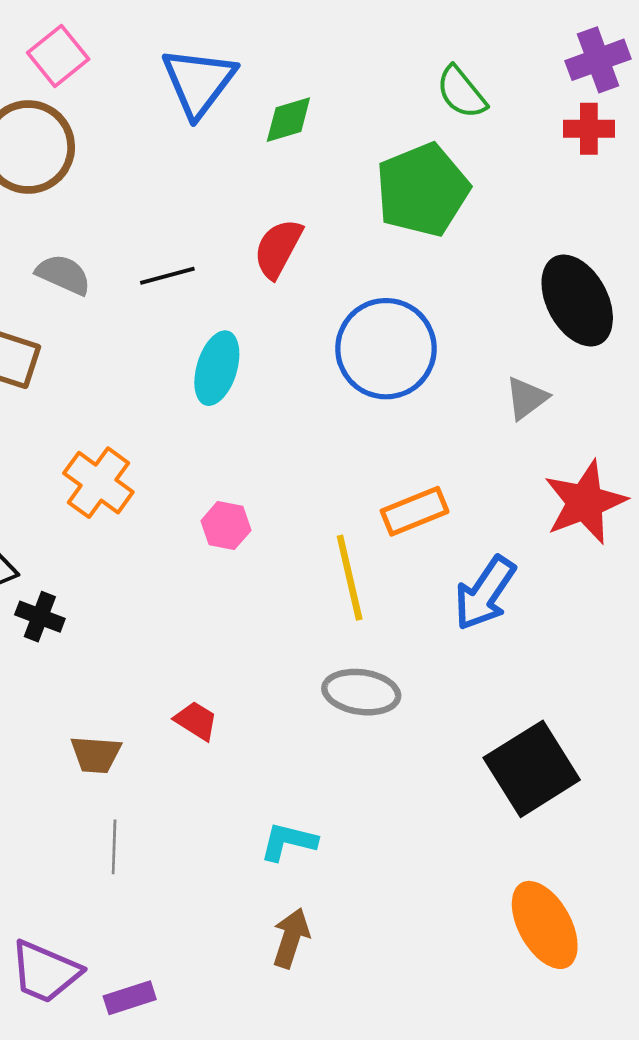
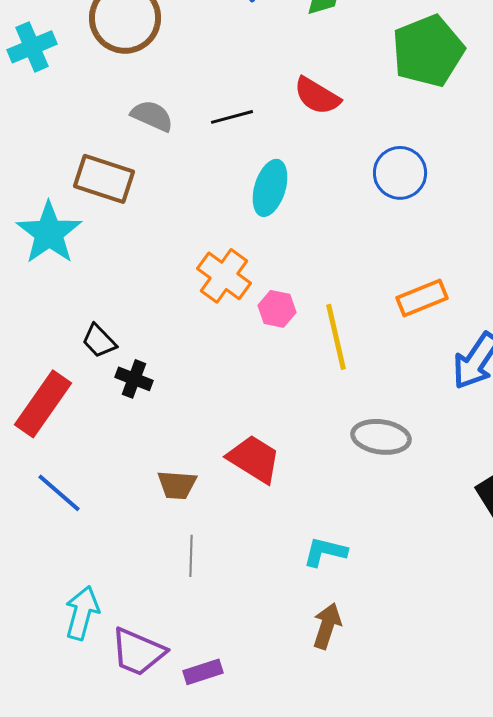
red semicircle: (278, 248) -> (317, 96), turned -87
blue circle: (386, 349) -> (400, 173), size x0.7
orange cross: (98, 483) -> (224, 276), moved
yellow line: (350, 578) -> (336, 337), moved
red trapezoid: (196, 721) -> (254, 459), size x1.6

